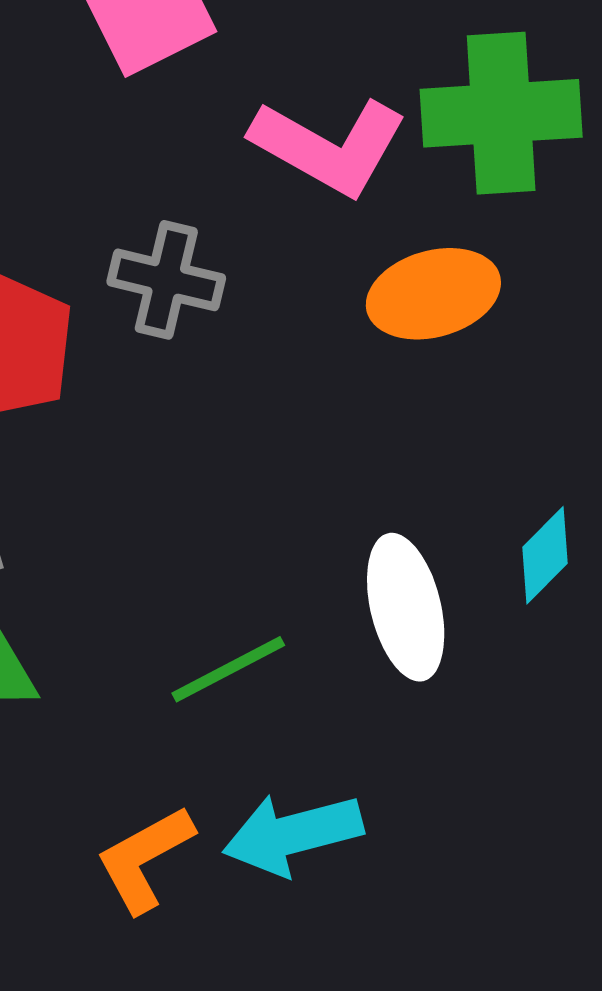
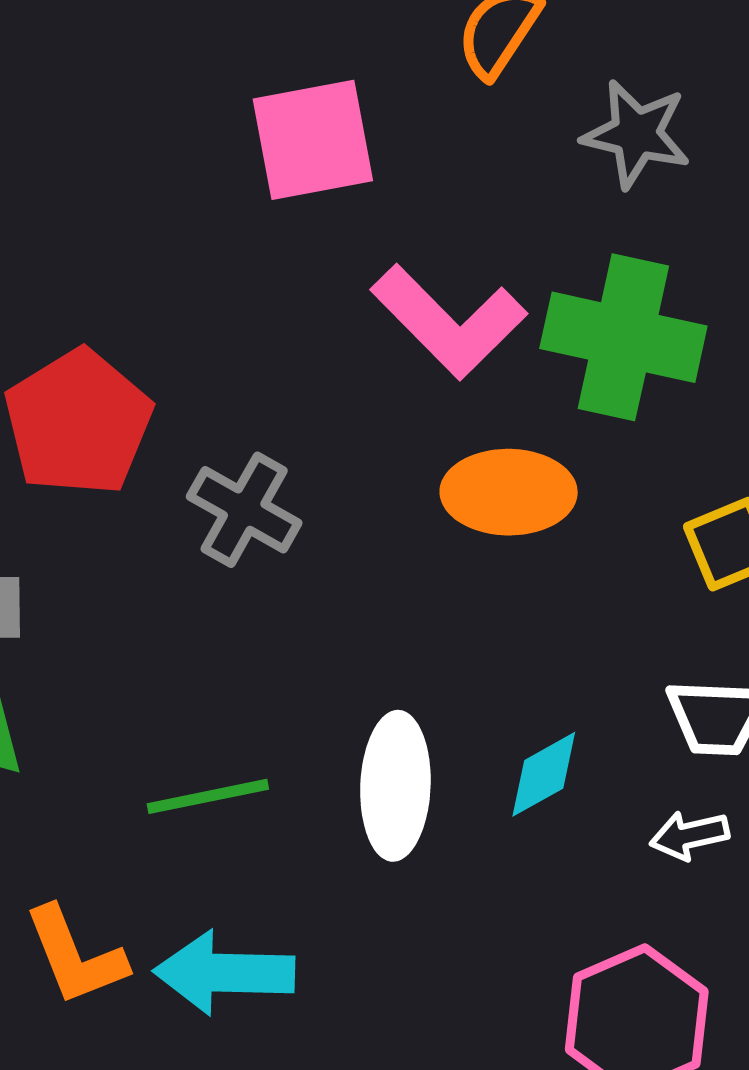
gray cross: (166, 280) -> (244, 510), moved
orange L-shape: (145, 859) -> (75, 956), turned -99

